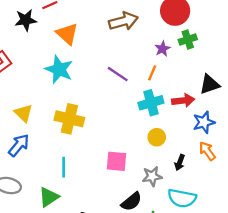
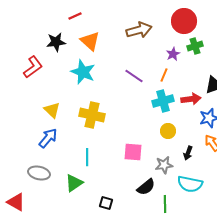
black star: (26, 20) -> (56, 42), moved

